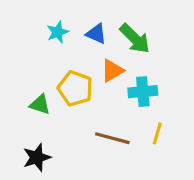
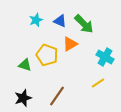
cyan cross: (143, 92) -> (105, 57), moved, turned 36
yellow line: (157, 133) -> (98, 83), turned 40
brown line: (112, 138) -> (57, 96), moved, turned -70

